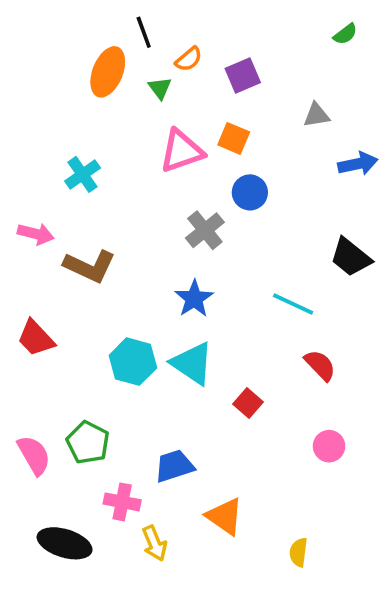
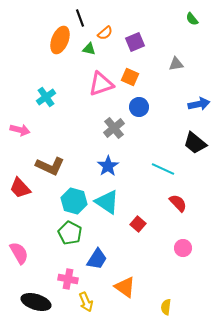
green semicircle: (345, 34) -> (192, 19), turned 88
green triangle: (160, 88) -> (89, 49), turned -40
blue arrow: (358, 164) -> (199, 104), moved
brown L-shape: (90, 266) -> (50, 166), moved
green pentagon: (88, 443) -> (70, 233), moved
blue trapezoid: (174, 466) -> (97, 259), turned 140

